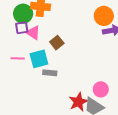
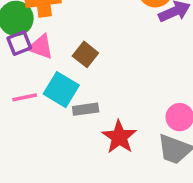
cyan square: (39, 59) -> (61, 90), turned -30
red star: (78, 102) -> (119, 137), moved

